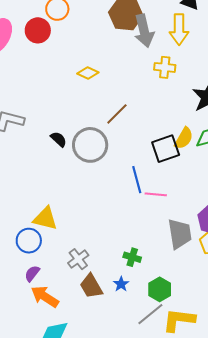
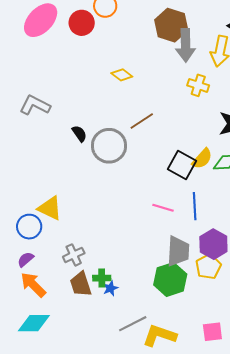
black square: (166, 149) -> (182, 165), turned 36
blue line: (137, 180) -> (195, 206), moved
green cross: (132, 257) -> (102, 278), moved, turned -30
green hexagon: (160, 289) -> (170, 279), moved, size x1.4

